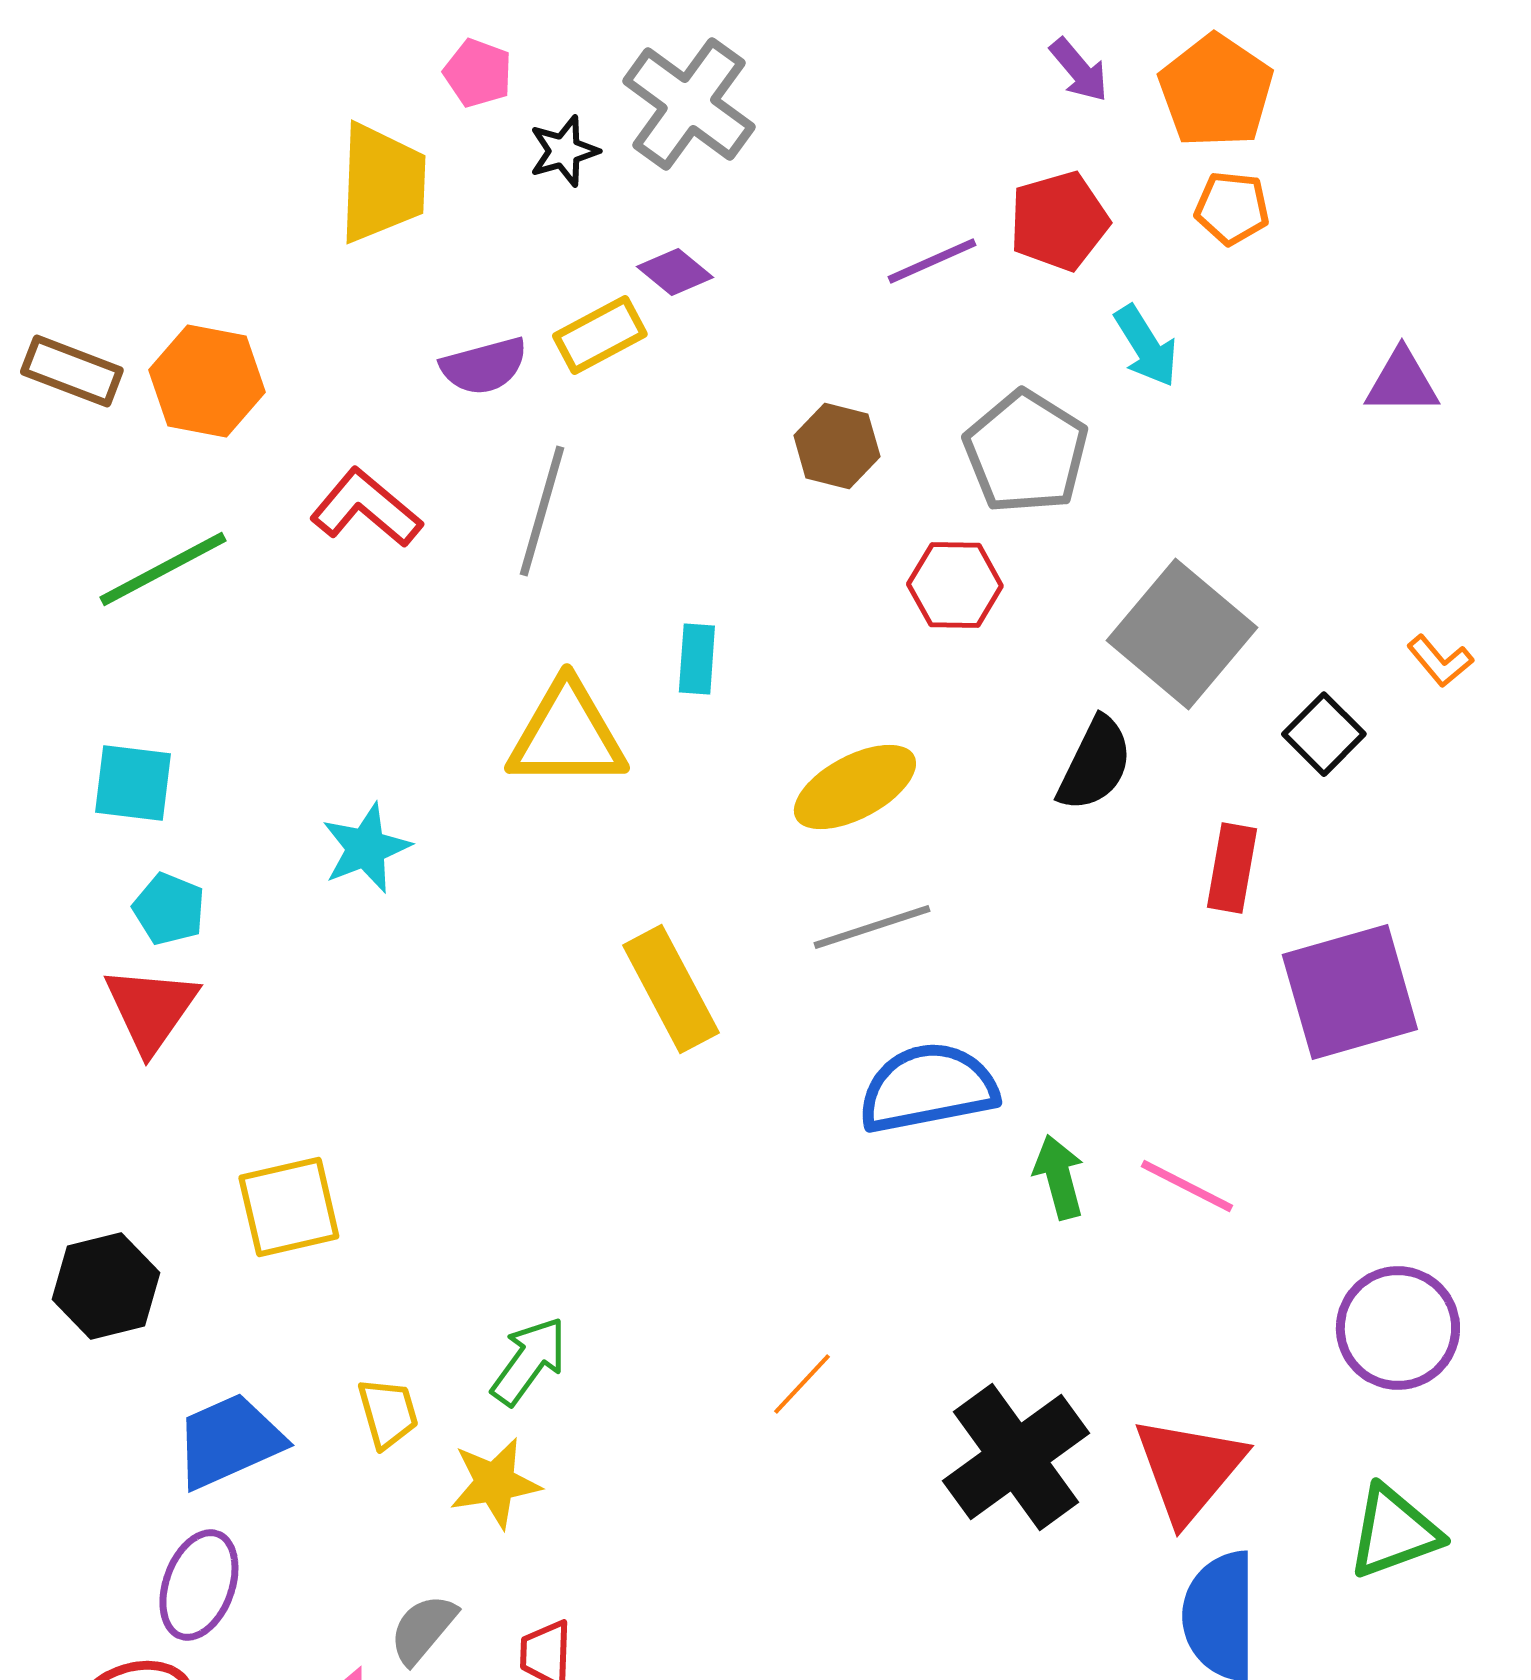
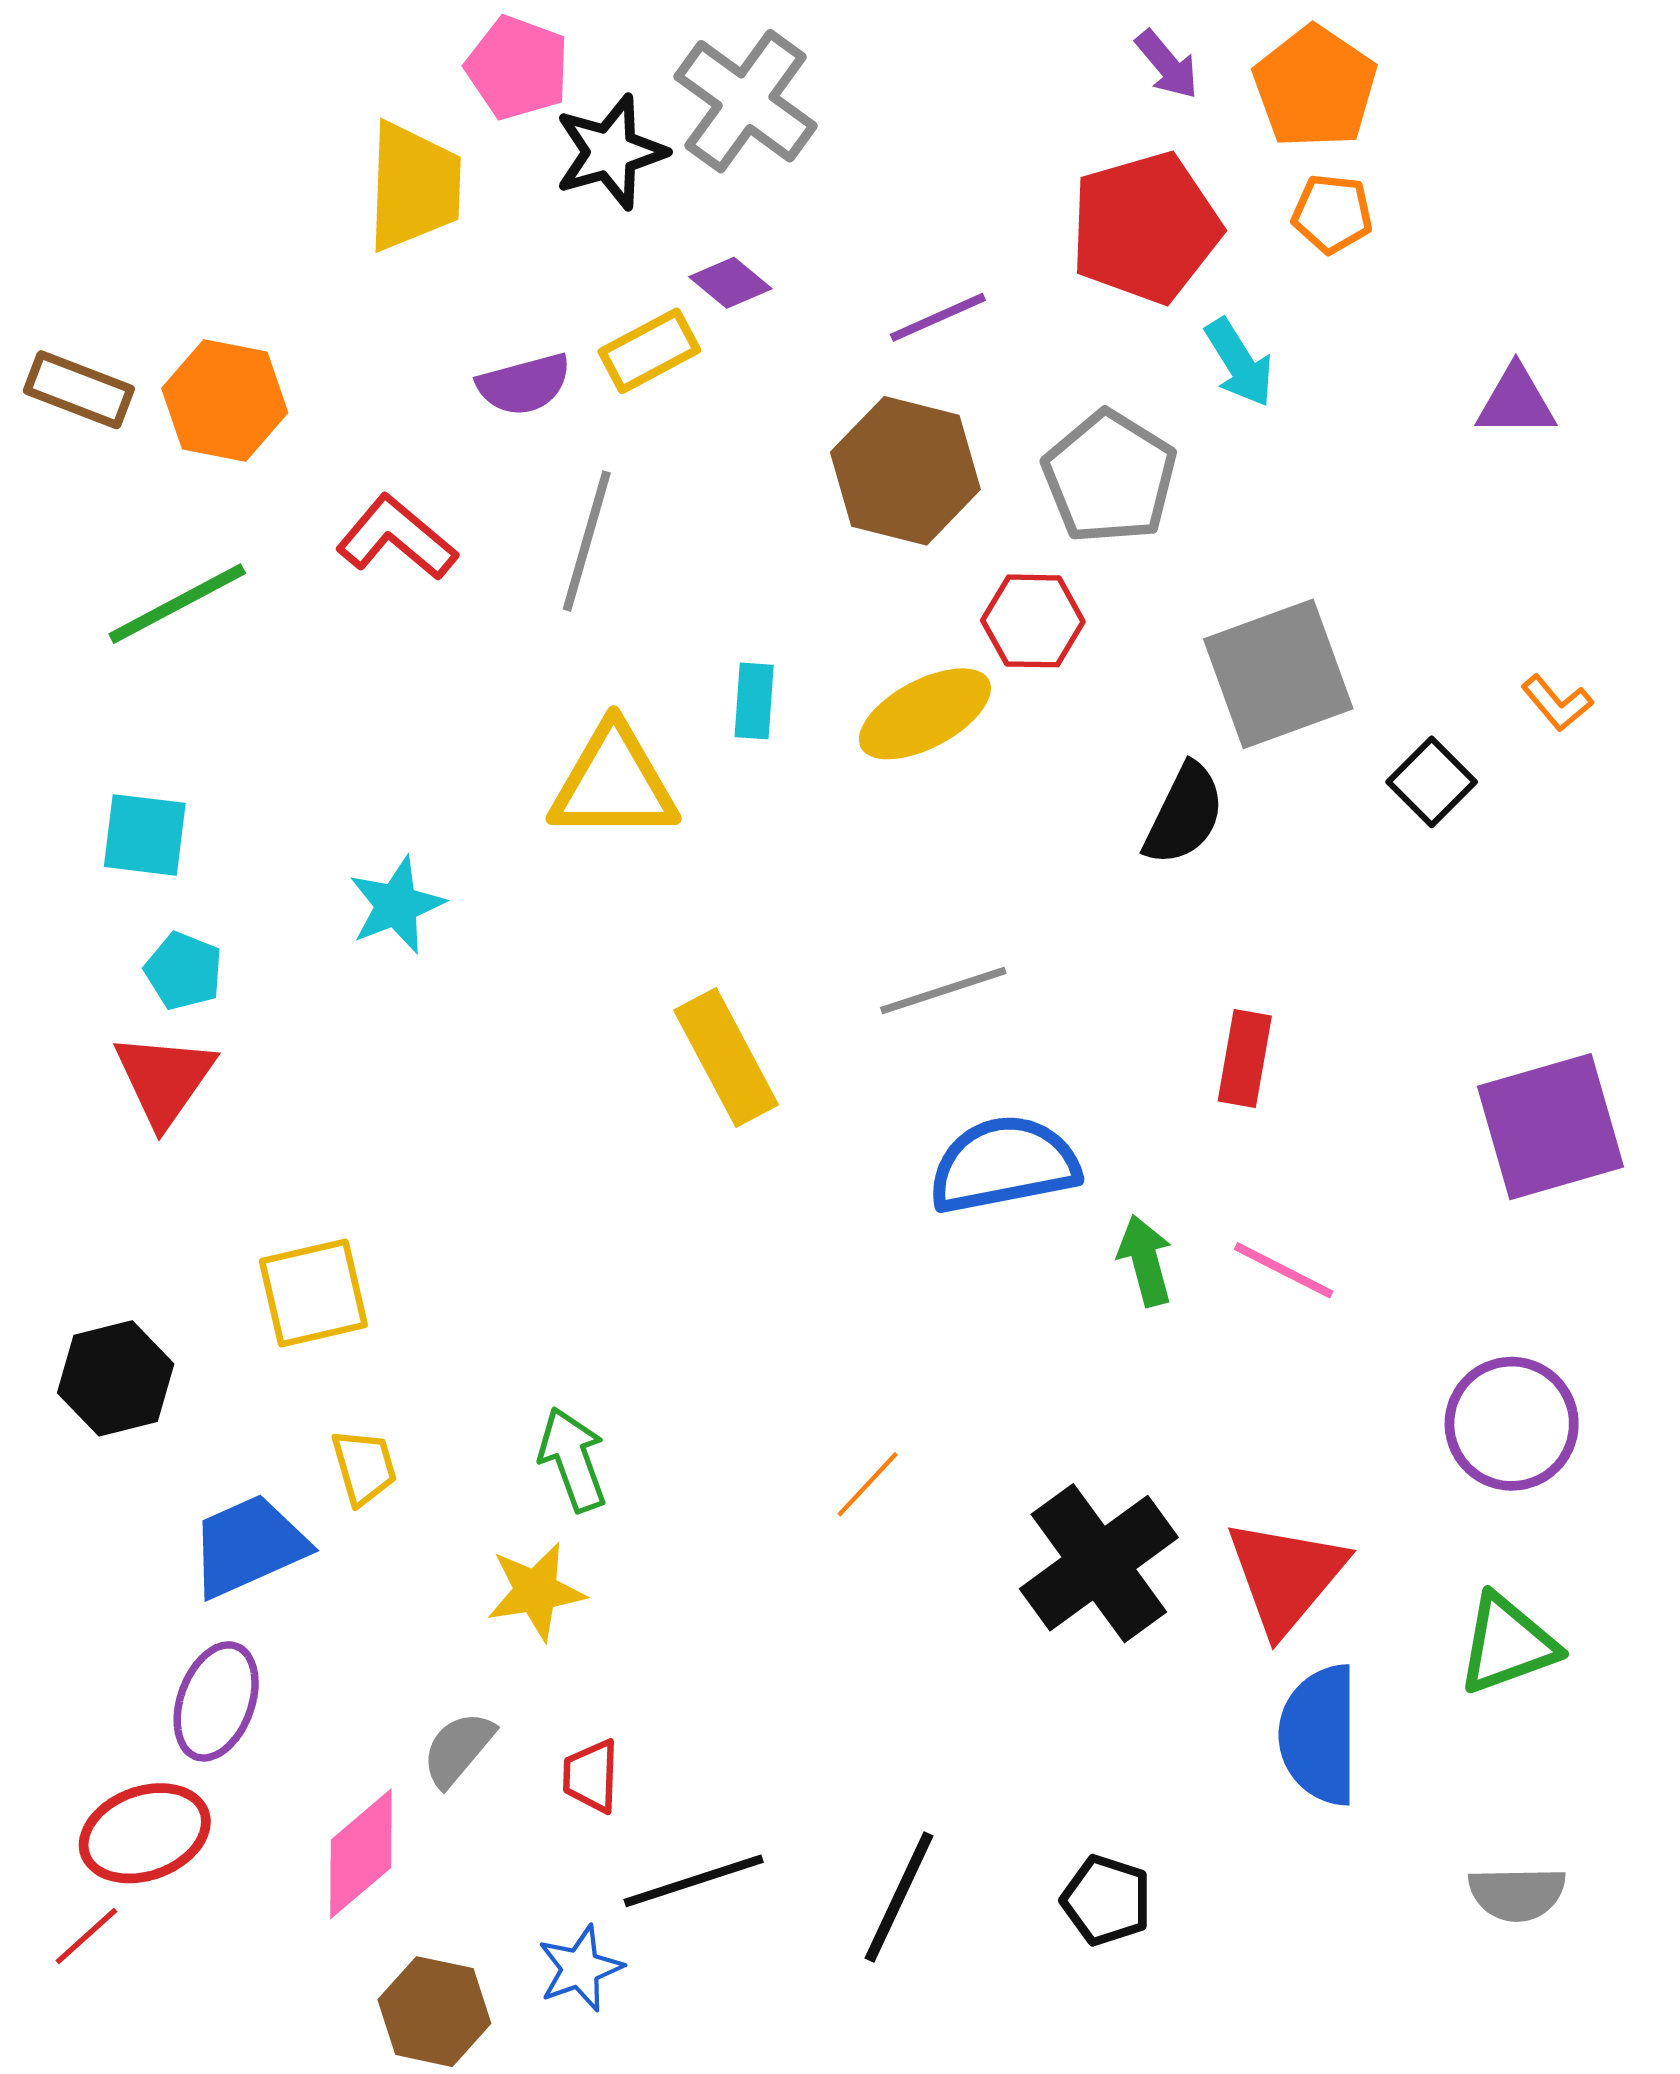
pink pentagon: (478, 73) -> (518, 68), size x1.4
black star: (564, 151) -> (610, 152), size x1.5
red pentagon: (1059, 221) -> (1145, 228), size x1.4
purple line: (932, 261) -> (938, 317), moved
brown hexagon: (837, 446) -> (905, 471), size x1.6
gray square: (1182, 634) -> (1278, 674), turned 30
yellow ellipse: (855, 787) -> (925, 714), moved
red rectangle: (1232, 868) -> (1245, 1059), moved
purple square: (1350, 992) -> (1551, 1127), moved
green arrow: (529, 1361) -> (573, 1459), turned -56
yellow trapezoid: (388, 1413) -> (364, 1467), moved

